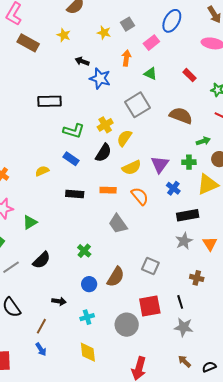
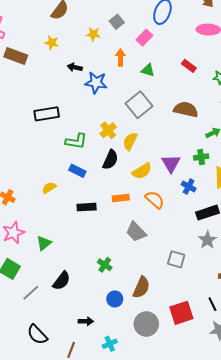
gray square: (150, 266) -> (176, 259), moved
cyan cross: (87, 317) -> (110, 344), moved
gray circle: (127, 325) -> (146, 324), moved

